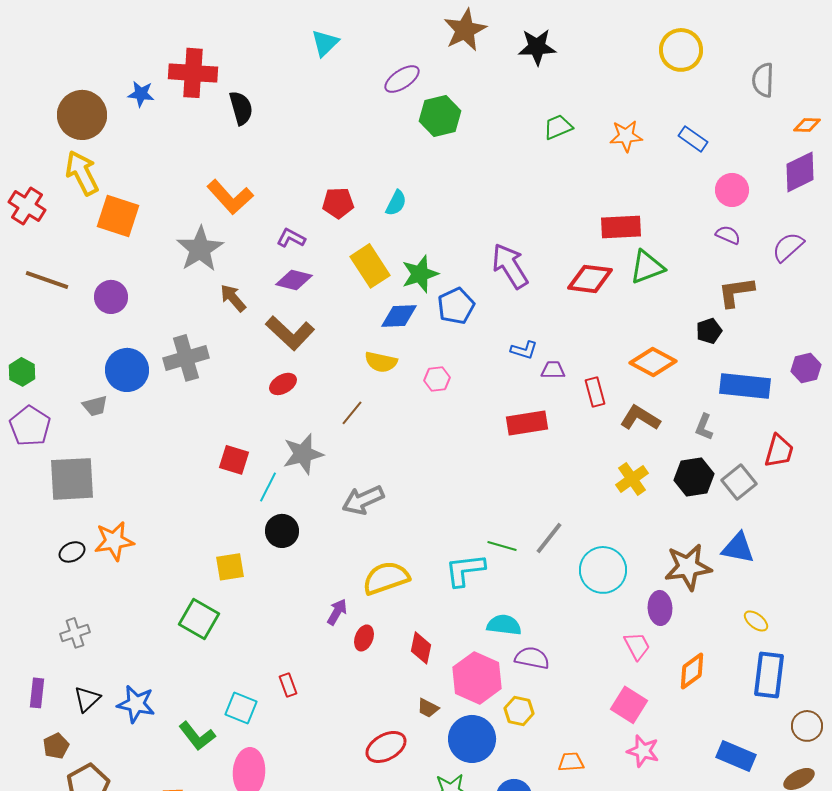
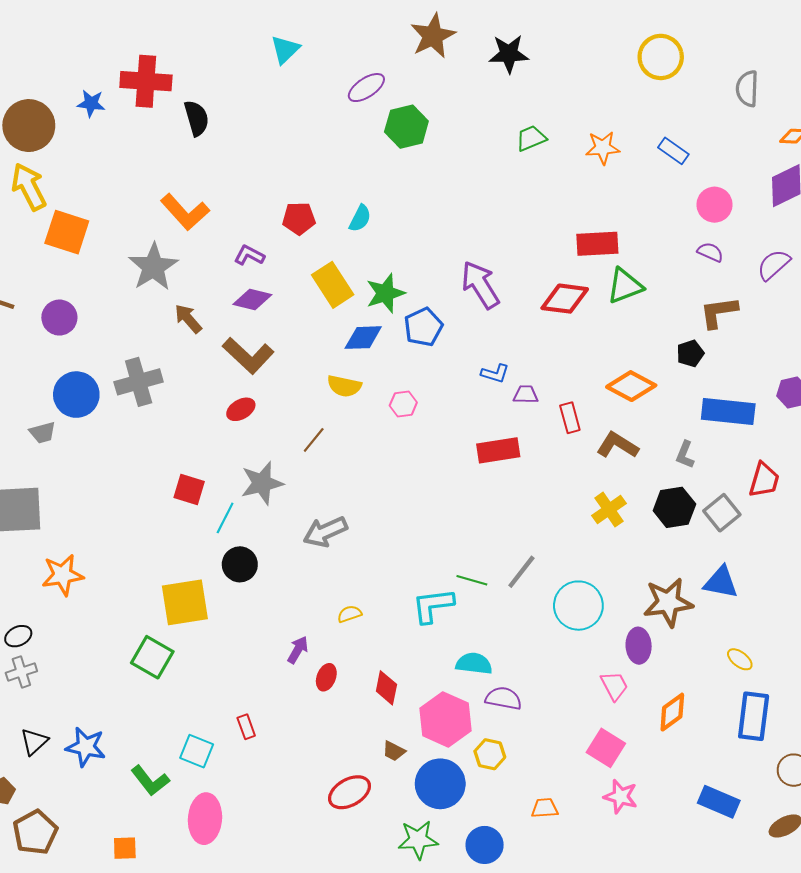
black ellipse: (72, 552) -> (18, 636), moved
yellow square: (230, 567) -> (185, 602), size x1.6
yellow semicircle: (386, 578) -> (350, 614), size x0.5

